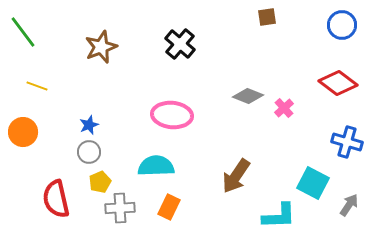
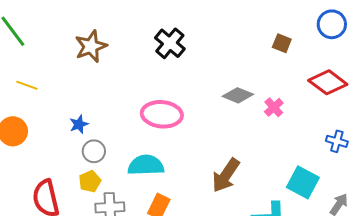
brown square: (267, 17) -> (282, 43), moved, turned 30
blue cross: (347, 142) -> (337, 141), size x0.7
gray circle: (89, 152) -> (94, 151), moved

